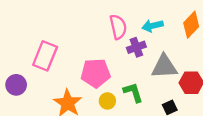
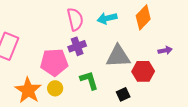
purple cross: (136, 47) -> (77, 46), moved
yellow circle: (107, 101) -> (55, 88), moved

